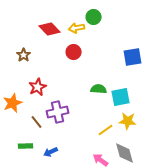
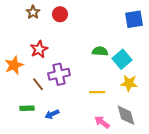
red circle: (74, 52) -> (60, 14), moved
brown star: (24, 55) -> (33, 12), moved
cyan square: (121, 97) -> (122, 59), turned -30
yellow line: (106, 130) -> (97, 92), moved, turned 35

